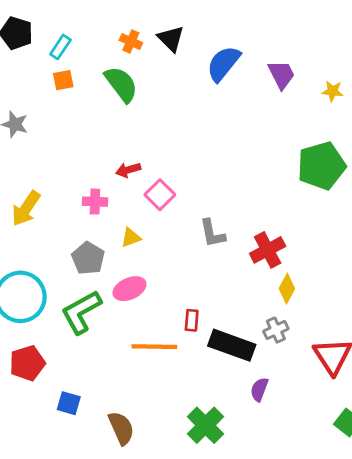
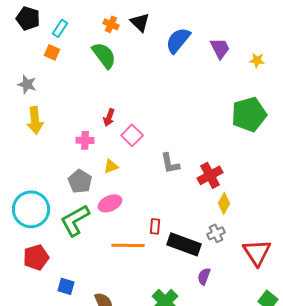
orange square: (63, 80) -> (52, 52), moved, turned 35
red arrow: (128, 170) -> (109, 117), turned -54
yellow arrow: (26, 208) -> (35, 120), moved, turned -40

